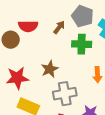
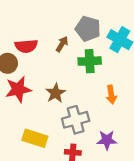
red star: (17, 78) -> (18, 89), moved

